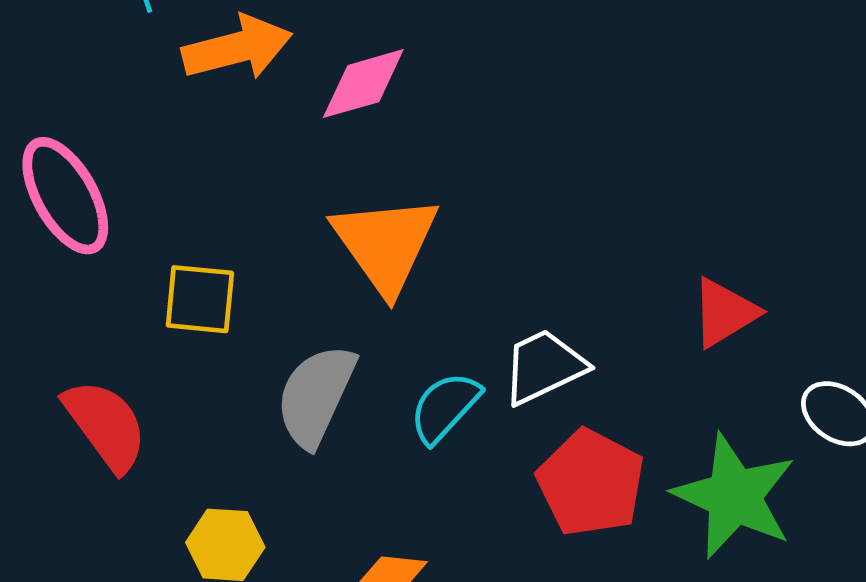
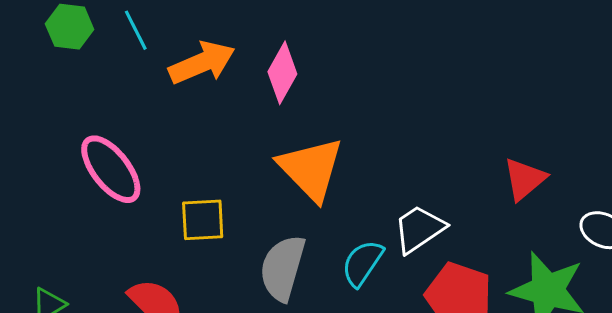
pink diamond: (363, 84) -> (282, 73), turned -36

